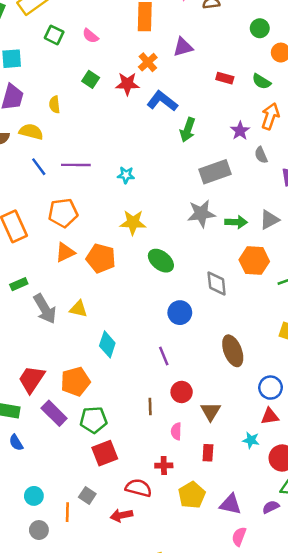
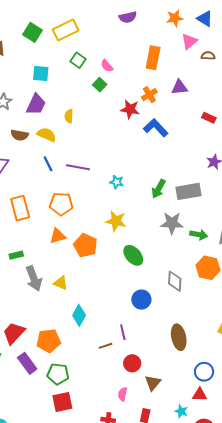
green square: (91, 79) -> (100, 85), moved
green arrow: (188, 130) -> (159, 189), moved
brown line: (150, 407) -> (106, 346), moved, turned 64

